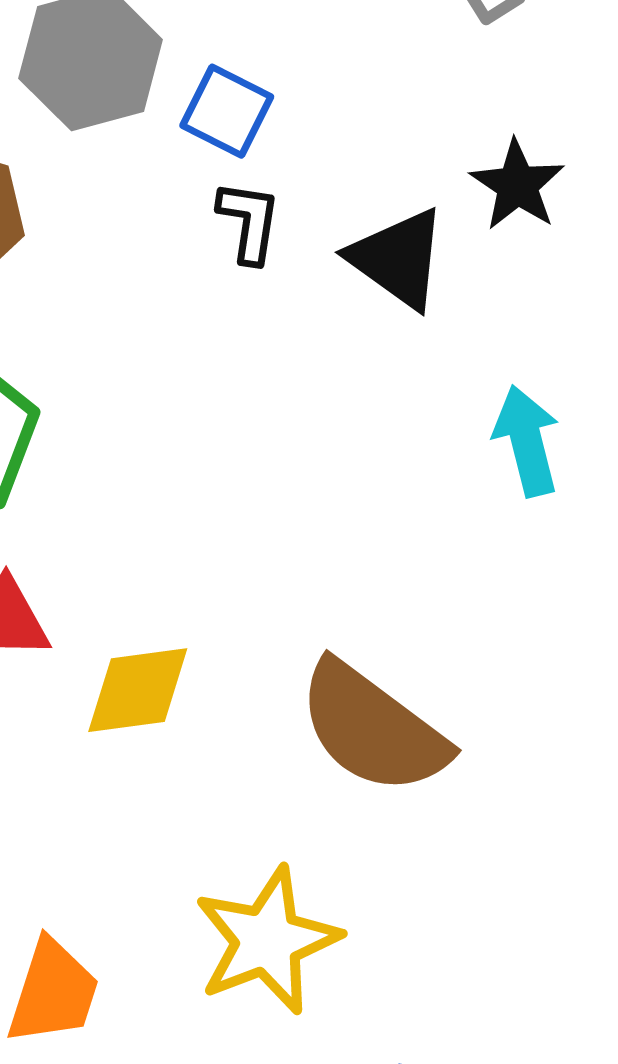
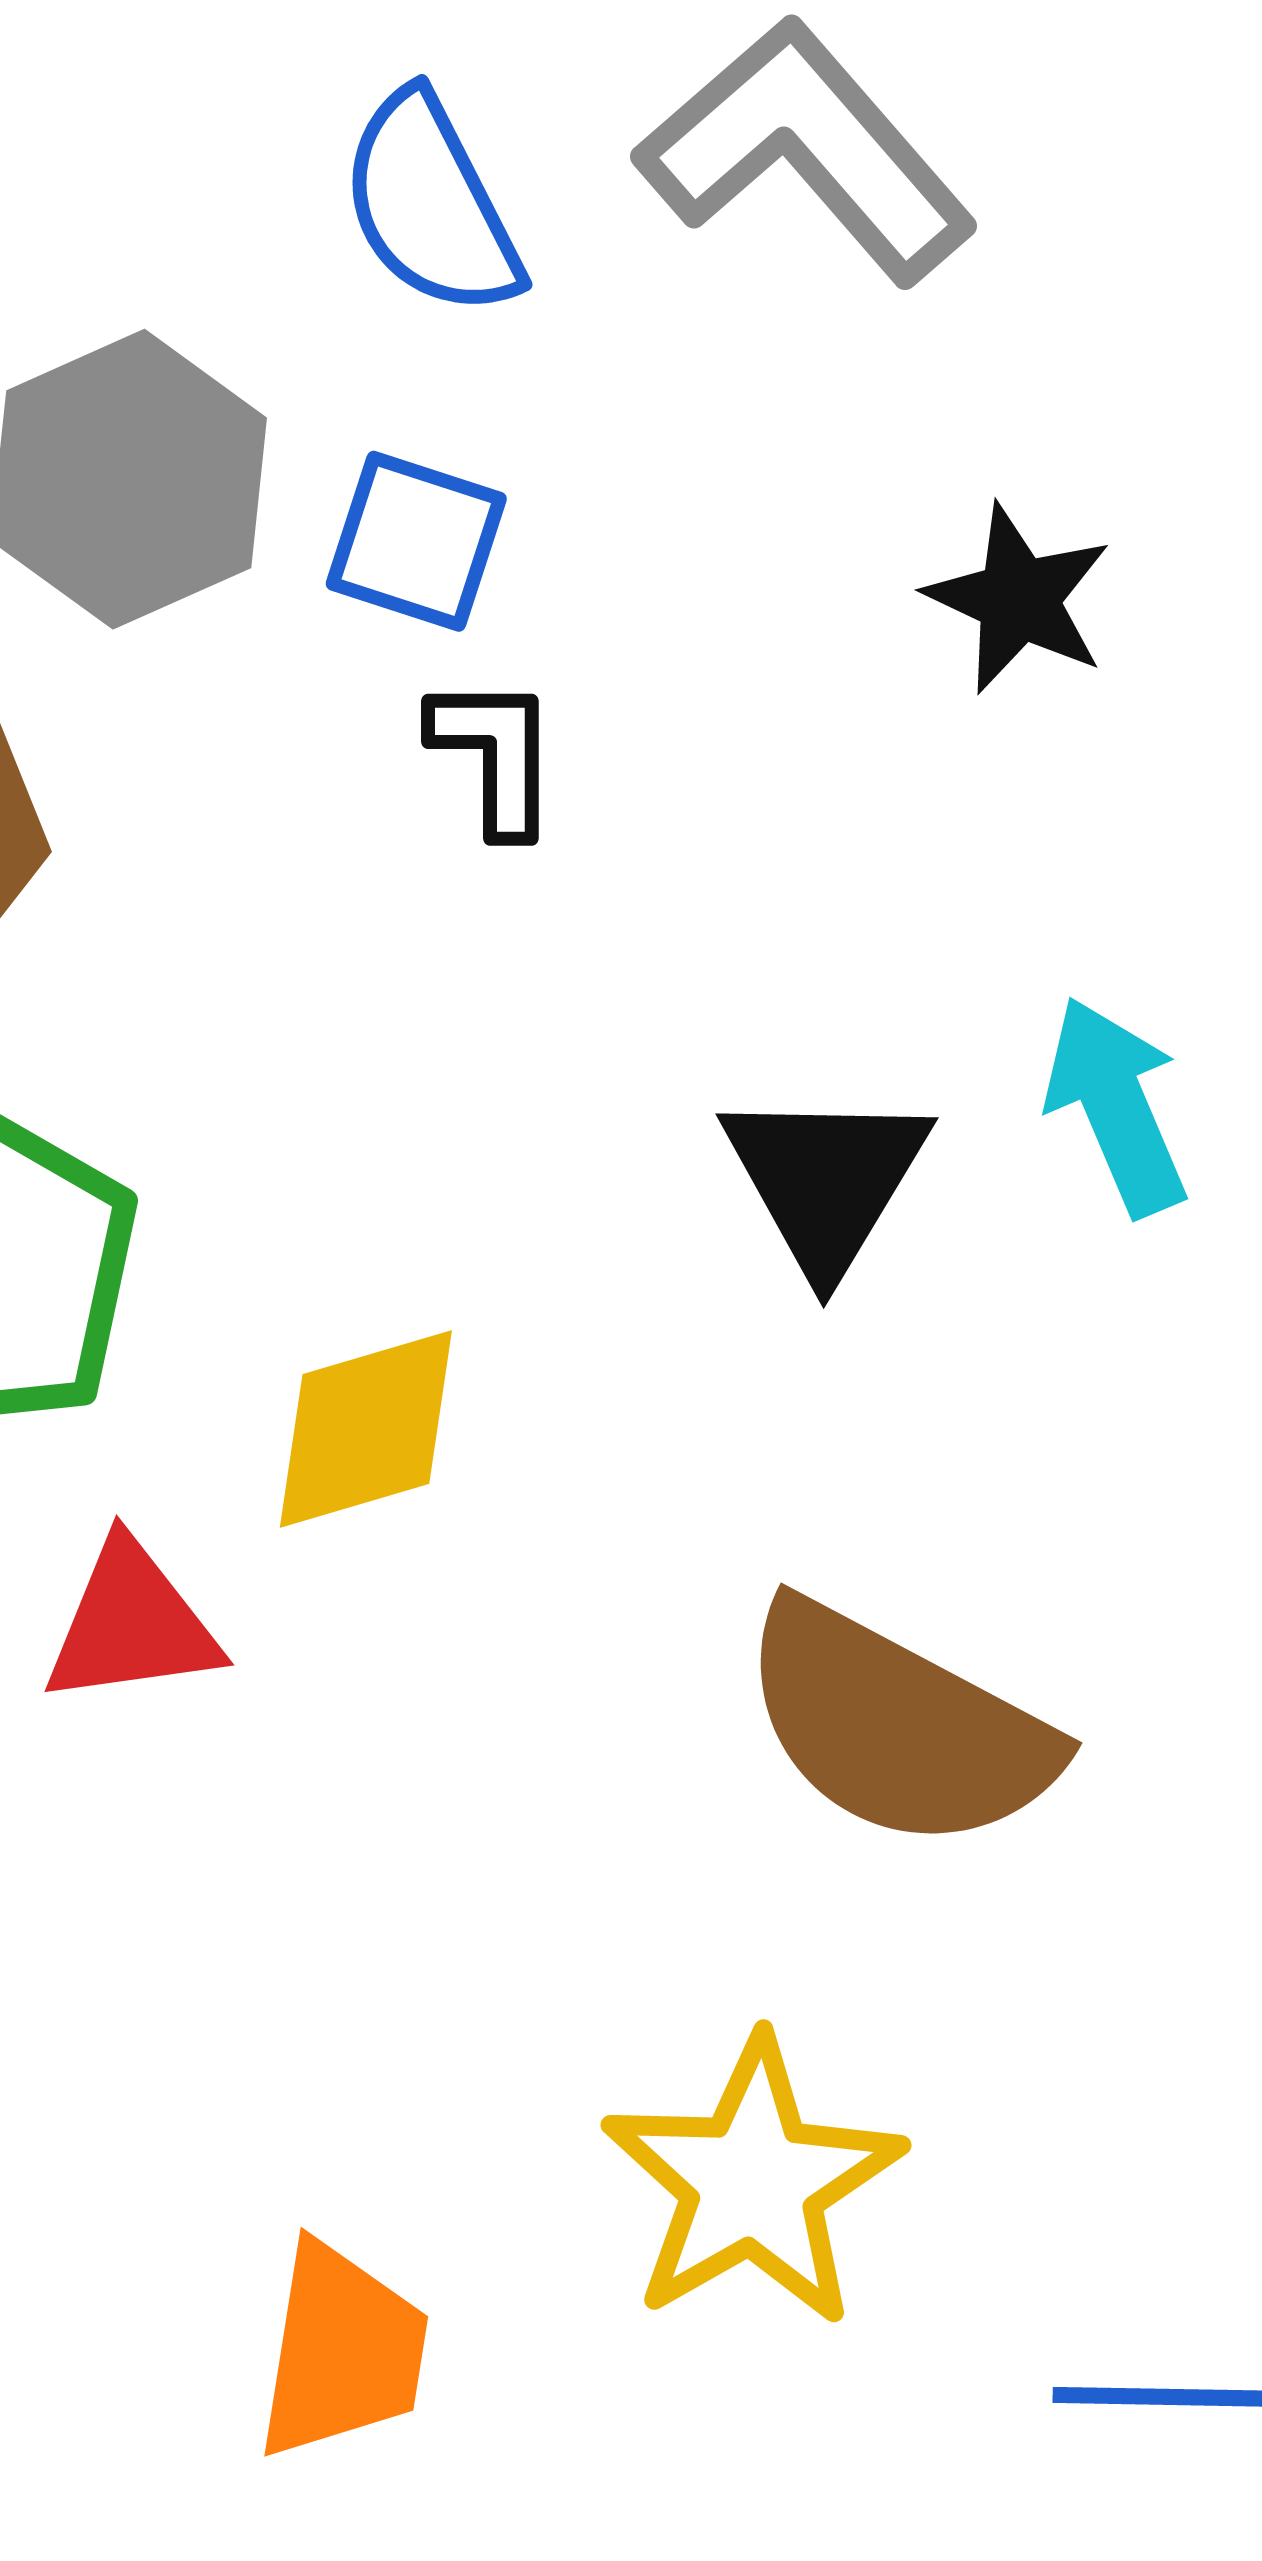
black triangle: (398, 259) -> (826, 1180), moved, turned 34
yellow diamond: (138, 690) -> (366, 1429), moved

